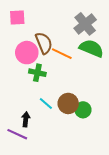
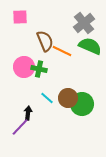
pink circle: (27, 53) -> (24, 67), moved
green circle: (83, 110) -> (82, 104), size x1.5
purple line: (17, 134) -> (20, 127), turned -72

